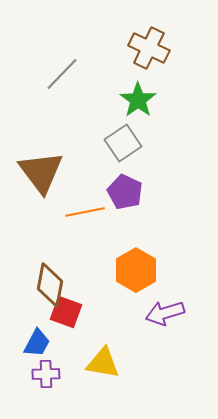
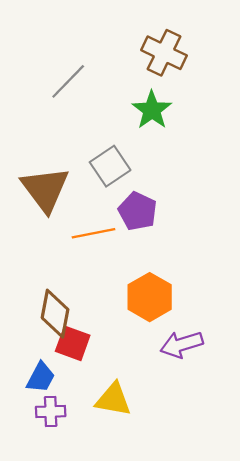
gray square: (123, 143) -> (110, 166), moved

